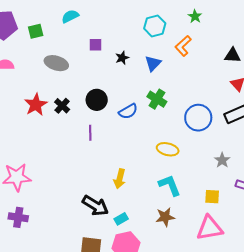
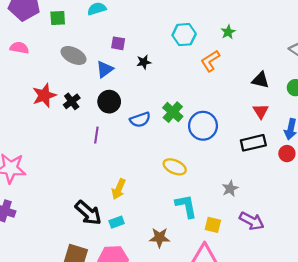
blue triangle: (153, 63) -> (105, 69), moved
blue circle: (198, 118) -> (203, 126), moved
cyan L-shape: (170, 185) -> (186, 206), moved
cyan rectangle: (121, 219) -> (117, 222), moved

